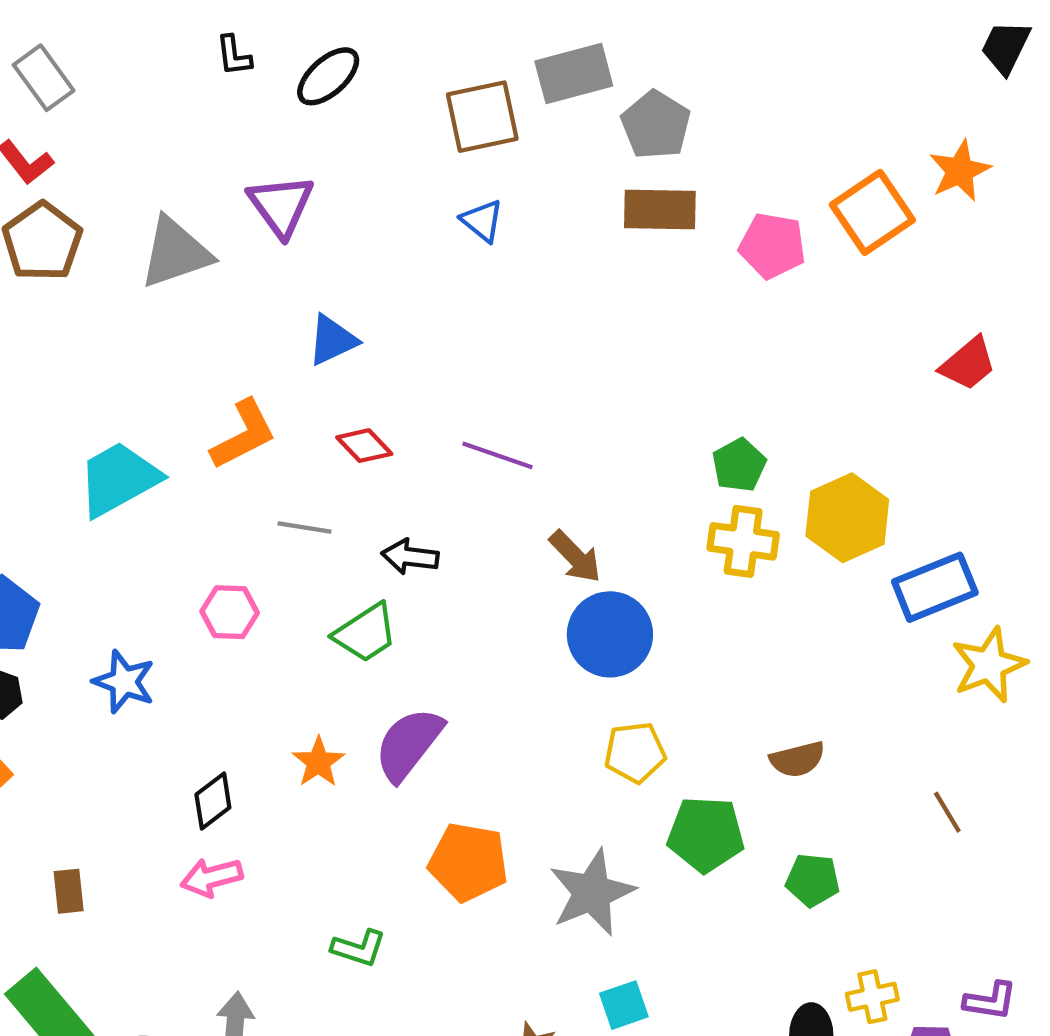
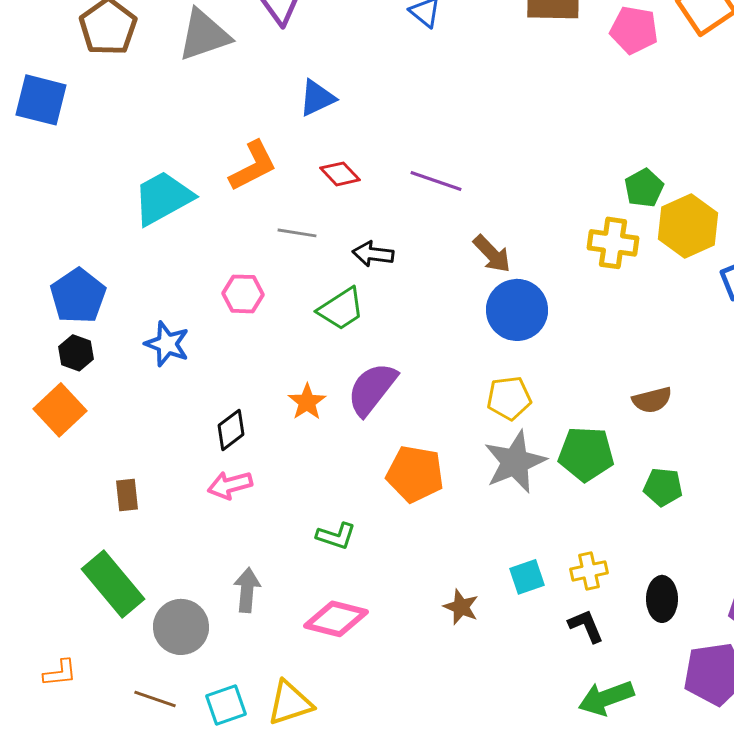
green pentagon: (739, 465) -> (644, 188), moved
yellow pentagon: (635, 752) -> (509, 398), moved
gray star: (592, 893) -> (515, 462), moved
yellow cross: (872, 997) -> (589, 571), moved

